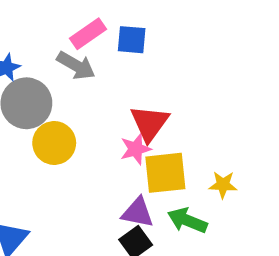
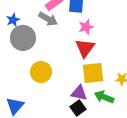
yellow circle: (54, 143) -> (41, 72), moved
pink star: (136, 149) -> (86, 27), moved

